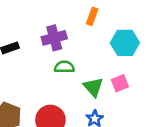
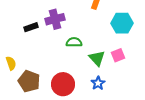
purple cross: (54, 38) -> (55, 19), moved

